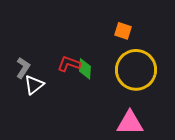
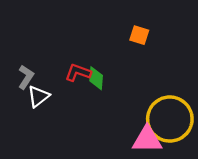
yellow circle: (136, 70) -> (170, 119), moved

